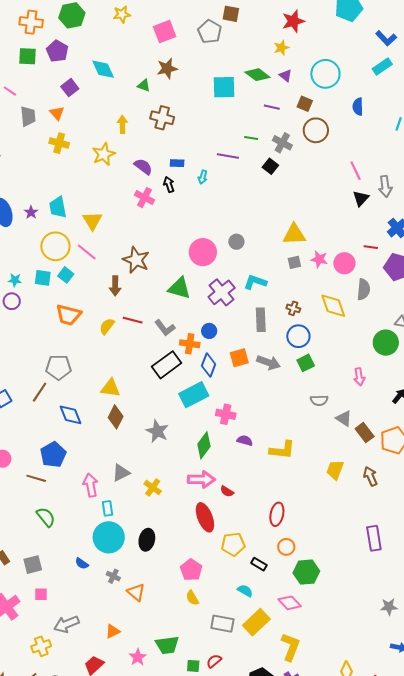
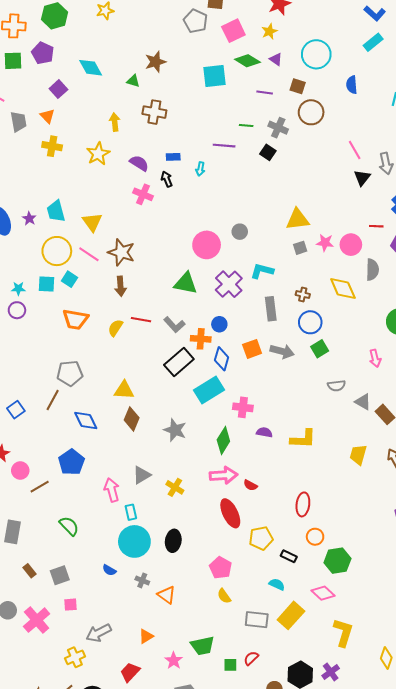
pink square: (165, 32) -> (233, 31), moved
brown star: (136, 260) -> (121, 252), moved
brown line: (36, 478) -> (40, 487), moved, turned -42
yellow L-shape: (290, 647) -> (343, 633), moved

